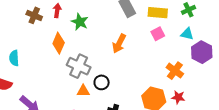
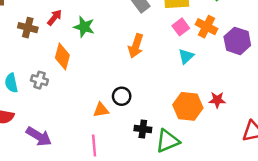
red arrow: (57, 11) -> (55, 17), turned 40
cyan triangle: (187, 34) -> (186, 56), moved, turned -48
gray cross: (79, 66) -> (39, 80), moved, size x0.6
orange cross: (175, 71) -> (207, 27), moved

